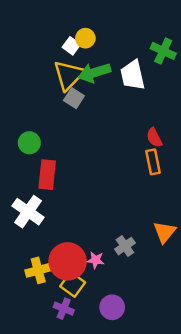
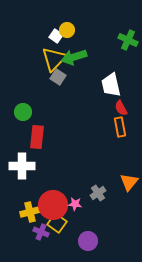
white trapezoid: (133, 75) -> (111, 85), moved
white cross: (28, 212) -> (22, 166), turned -35
purple cross: (64, 309) -> (41, 232), moved

